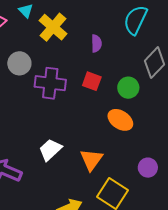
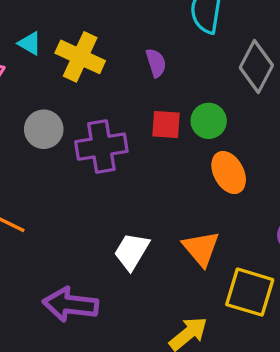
green circle: (128, 88) -> (209, 121), moved
orange ellipse: (120, 120) -> (229, 172), turned 45

